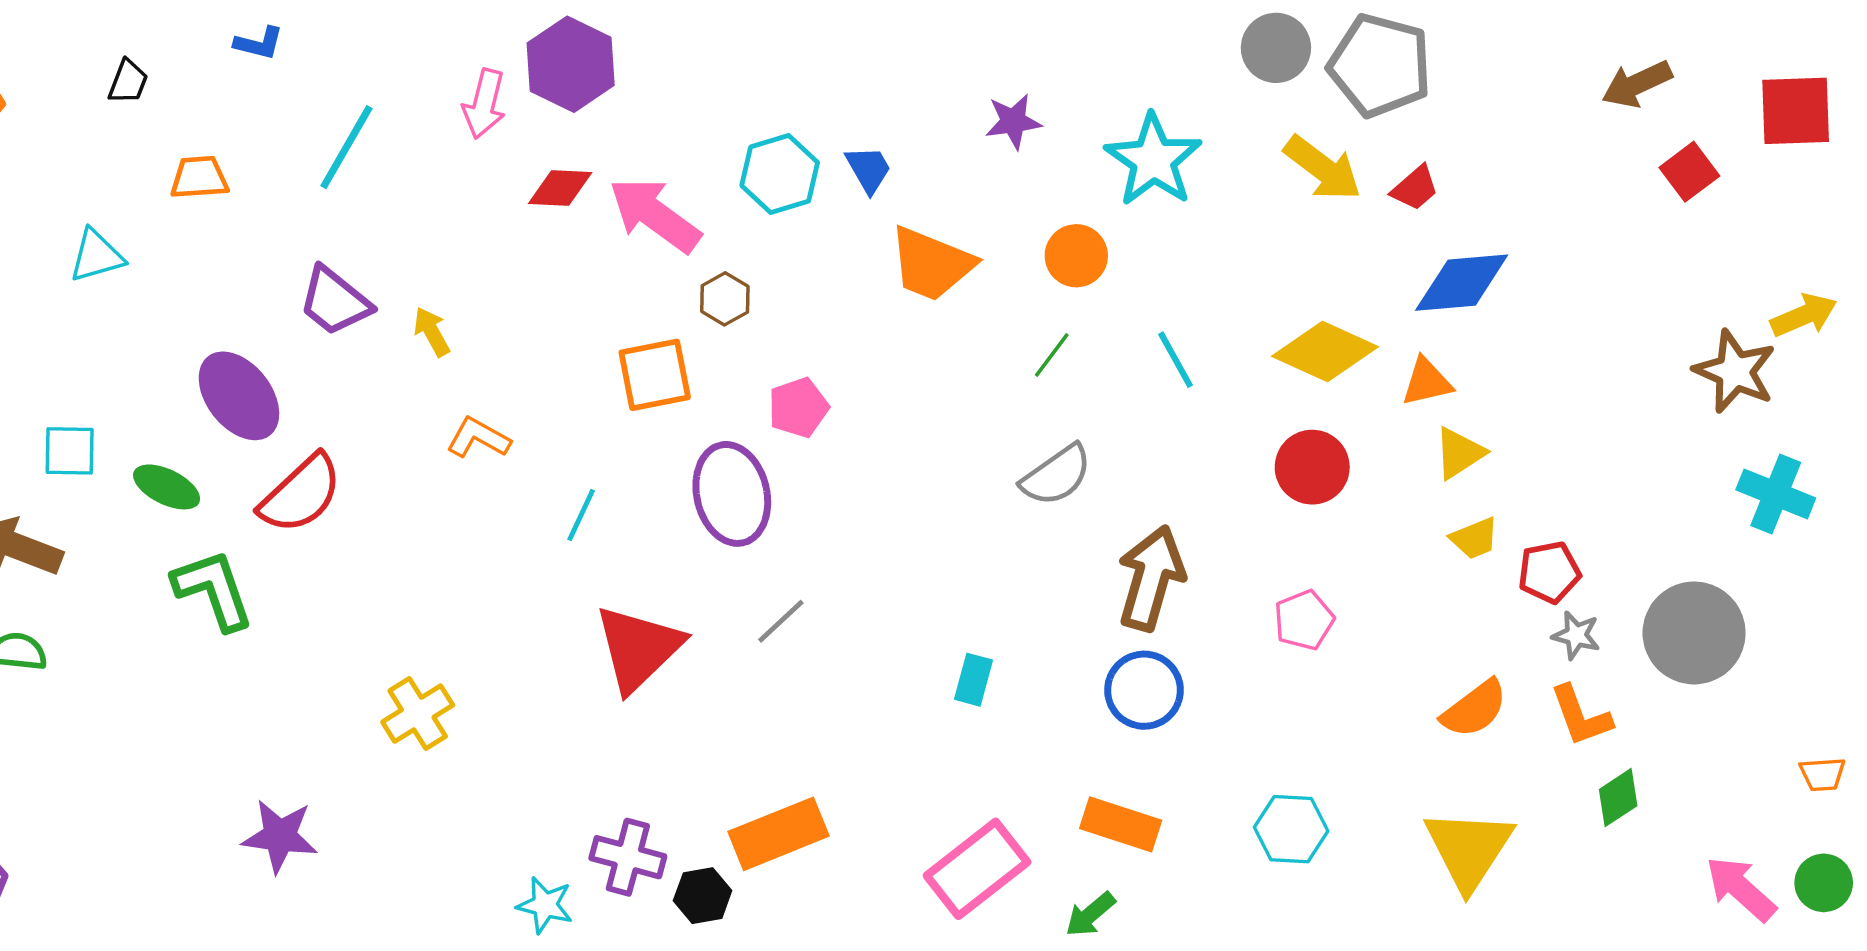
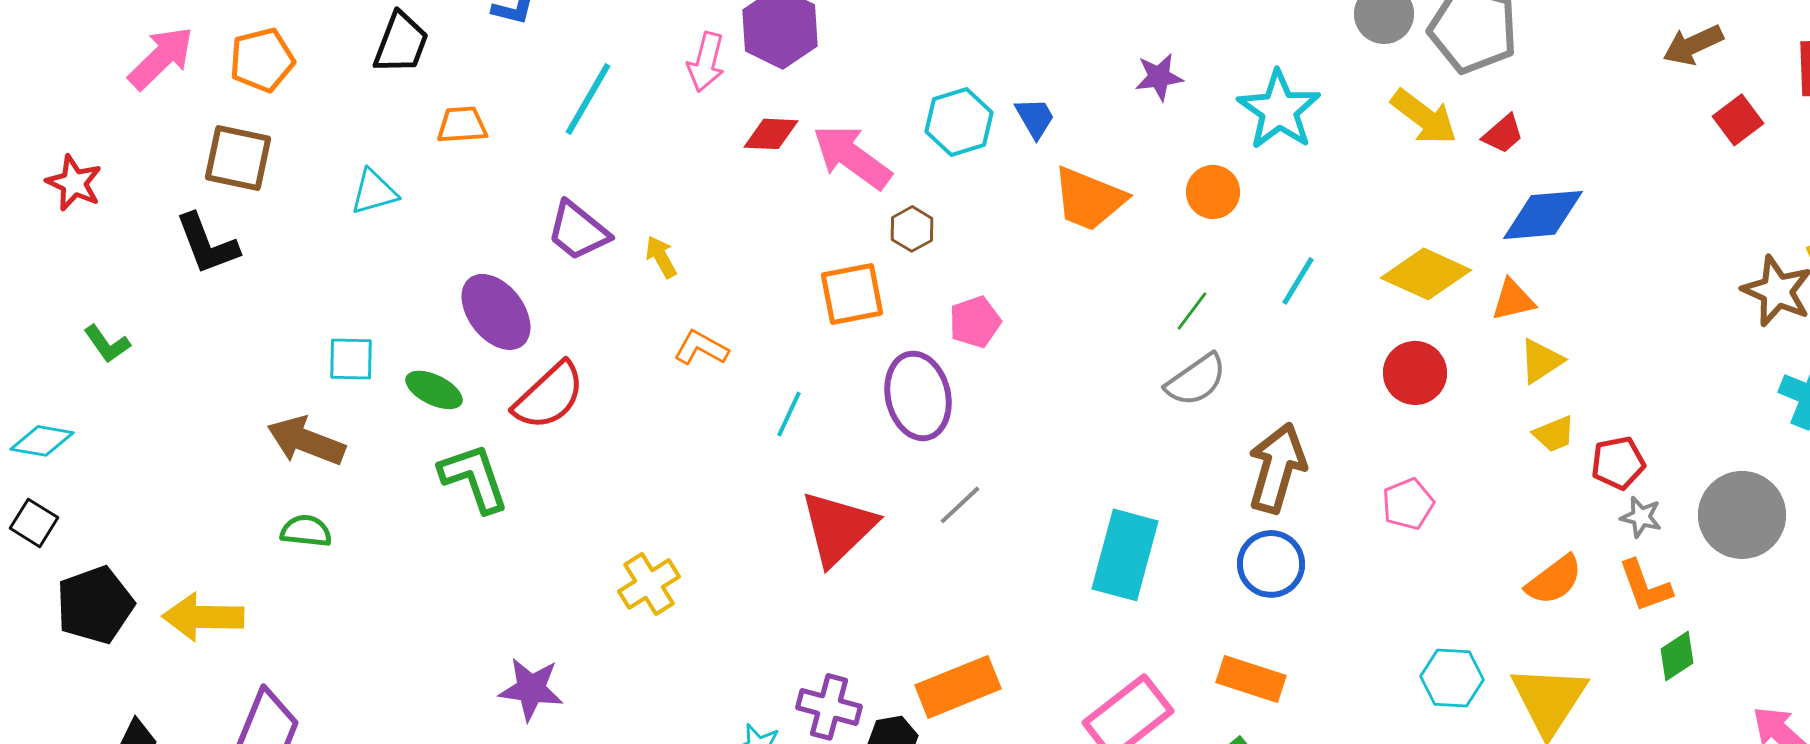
black trapezoid: (128, 82) -> (401, 43), size x1.6
green line: (1052, 355) -> (1192, 311), moved
cyan line: (1176, 360) -> (1298, 281), turned 60
cyan rectangle: (974, 680) -> (1125, 555), size x2.0
cyan hexagon: (1291, 829) -> (1452, 678), moved

